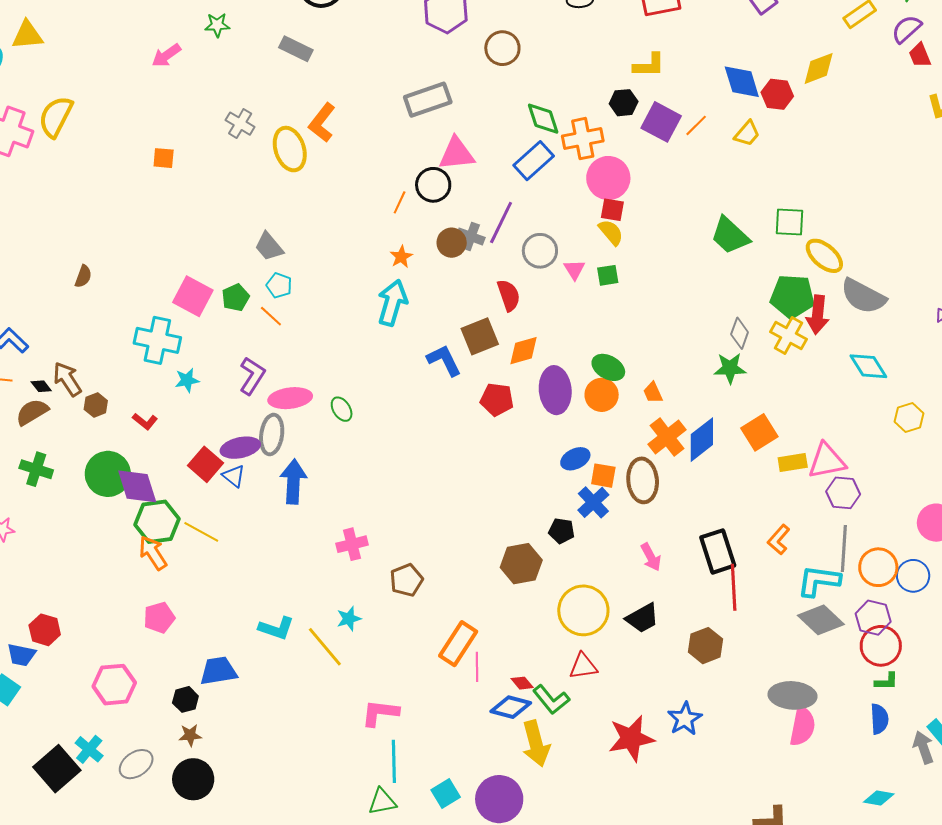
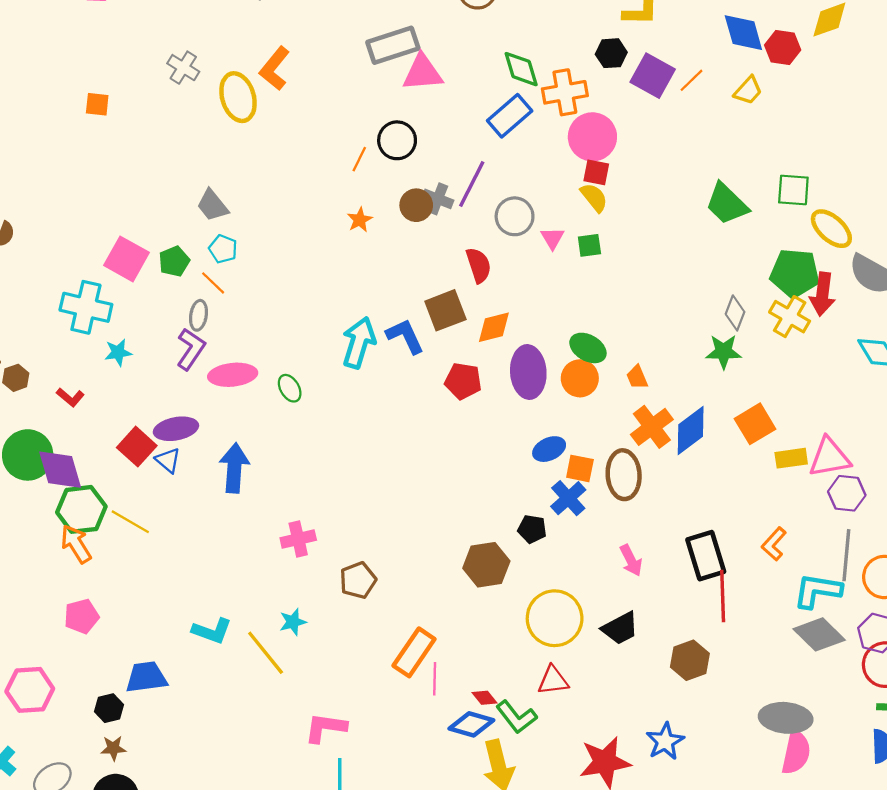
pink triangle: (457, 154) -> (423, 73), moved
cyan arrow: (392, 303) -> (359, 343), moved
gray ellipse: (272, 435) -> (198, 315), moved, size x0.7

